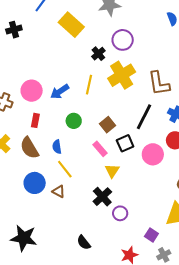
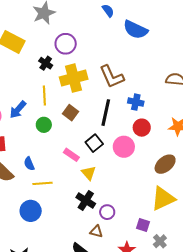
yellow cross: (122, 75) -> (74, 78), turned 32
green circle: (74, 121) -> (44, 125), moved
brown square: (108, 125) -> (71, 113), moved
yellow line: (65, 169) -> (42, 183), turned -42
blue circle: (35, 183) -> (31, 211), moved
brown triangle: (59, 191) -> (96, 231), moved

